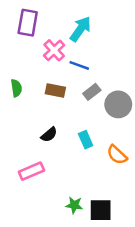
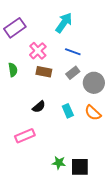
purple rectangle: (28, 23) -> (15, 28), moved, turned 45
pink cross: (54, 50) -> (38, 51), moved
blue line: (79, 65) -> (73, 52), moved
orange semicircle: (117, 155) -> (93, 113), moved

